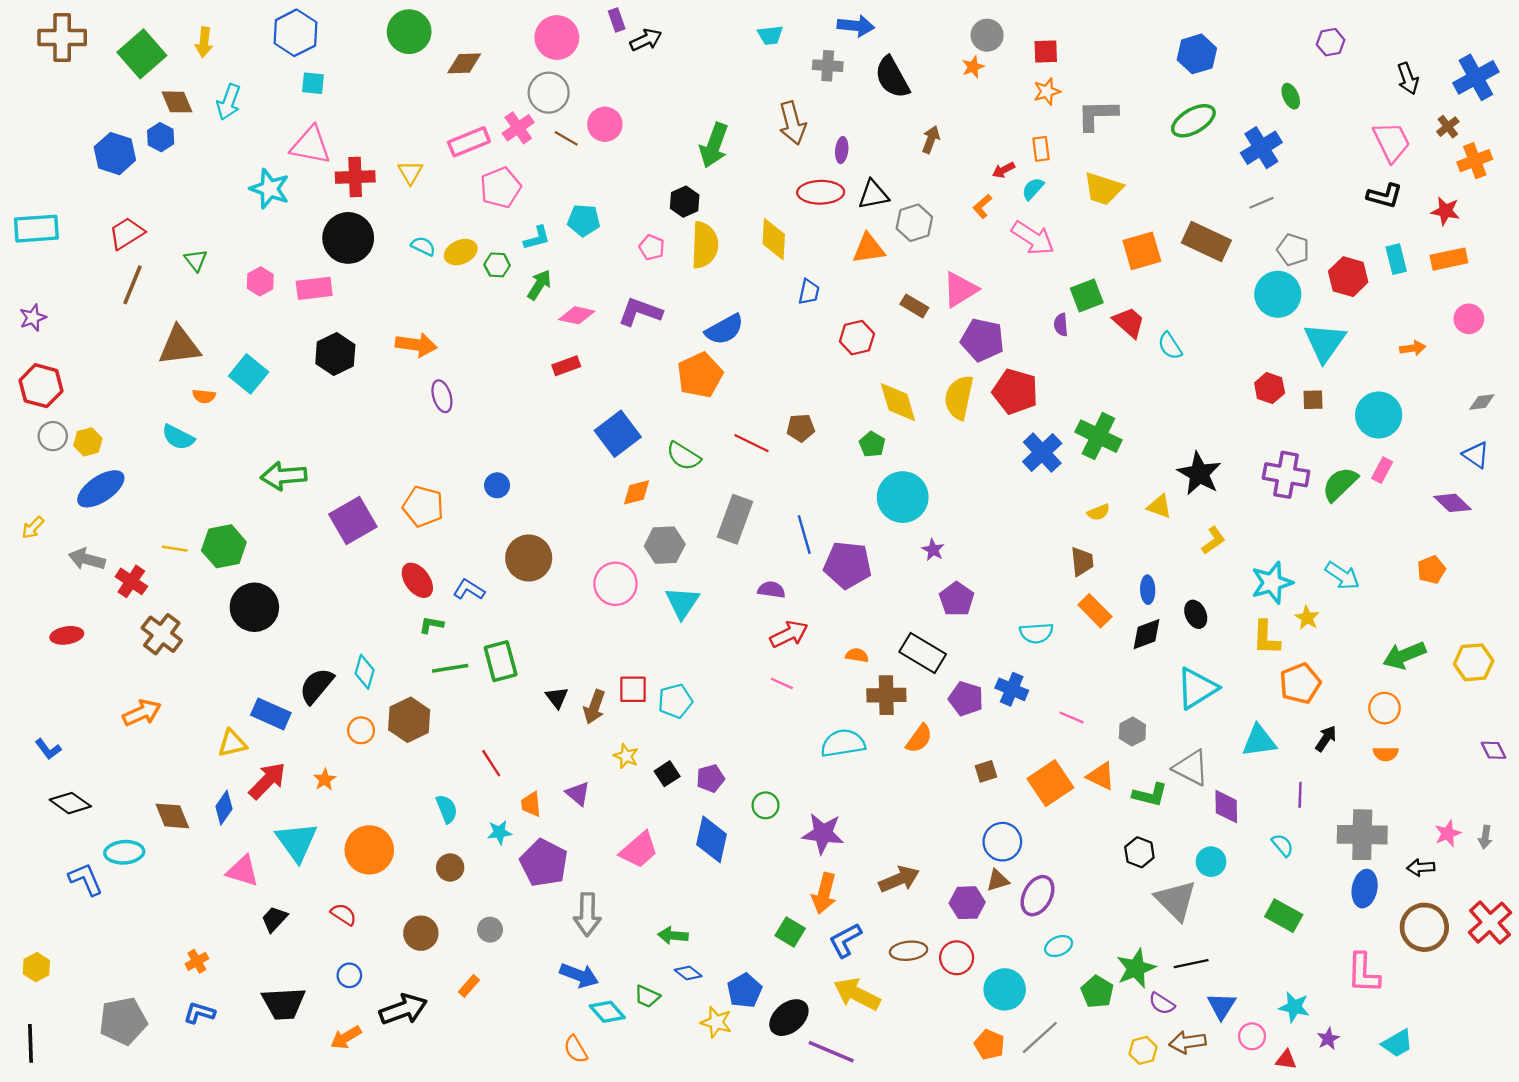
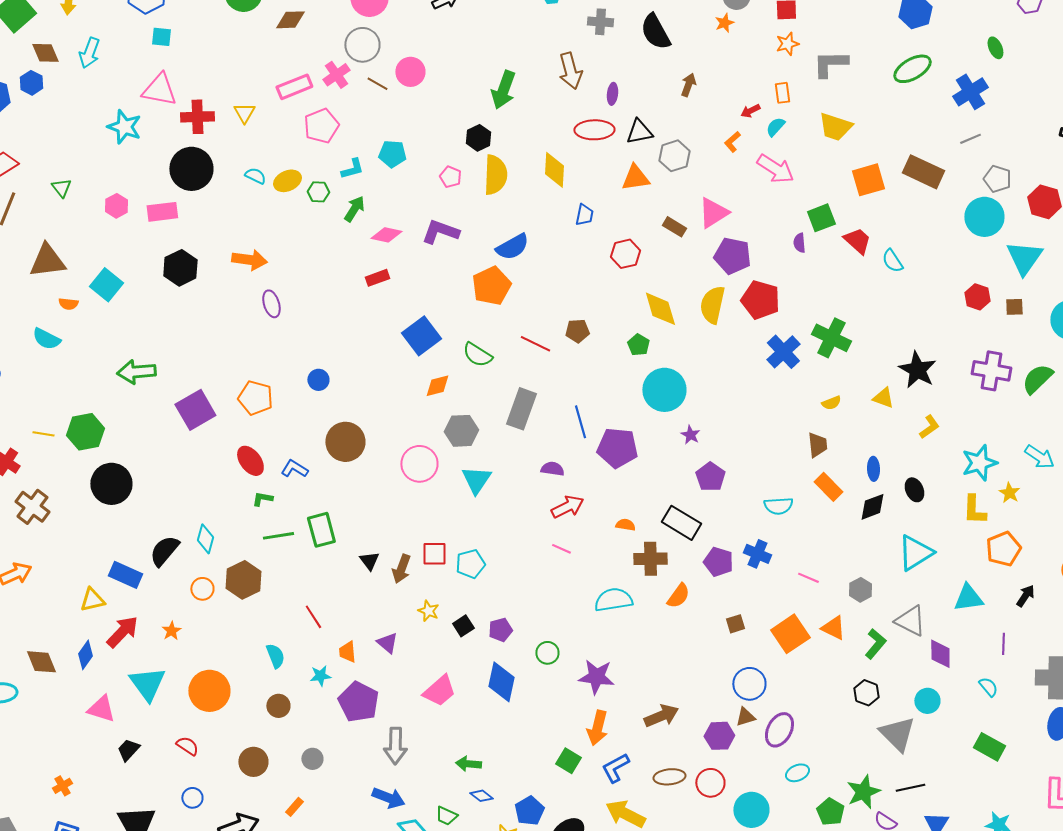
green L-shape: (1150, 795) -> (875, 644), turned -64

